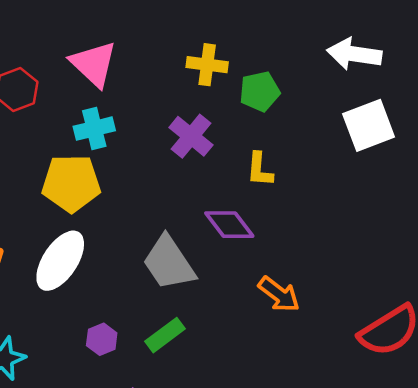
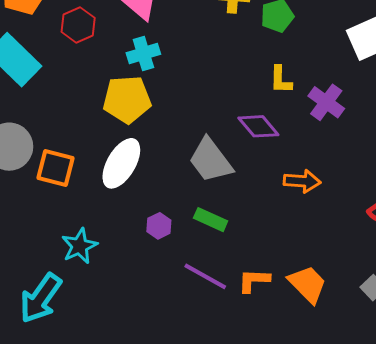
purple cross: (191, 136) -> (326, 102), moved
orange arrow: (279, 294) -> (302, 181), turned -30
green rectangle: (165, 335) -> (211, 220), turned 64

